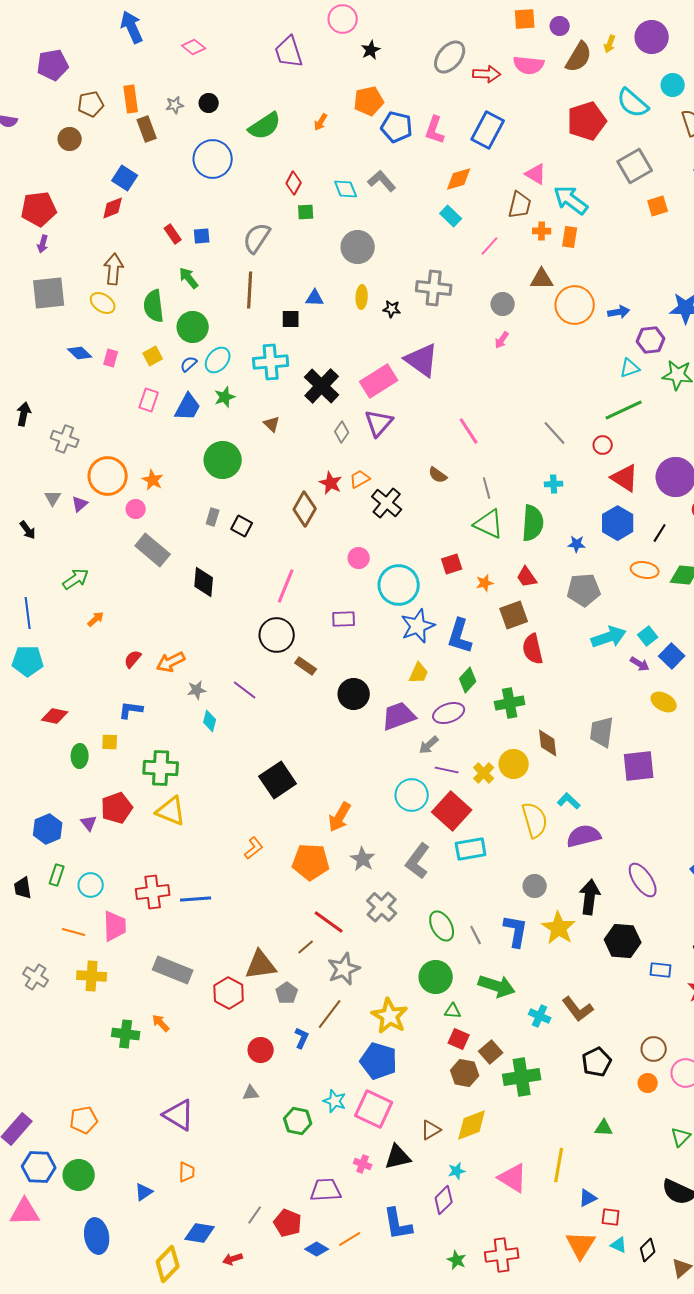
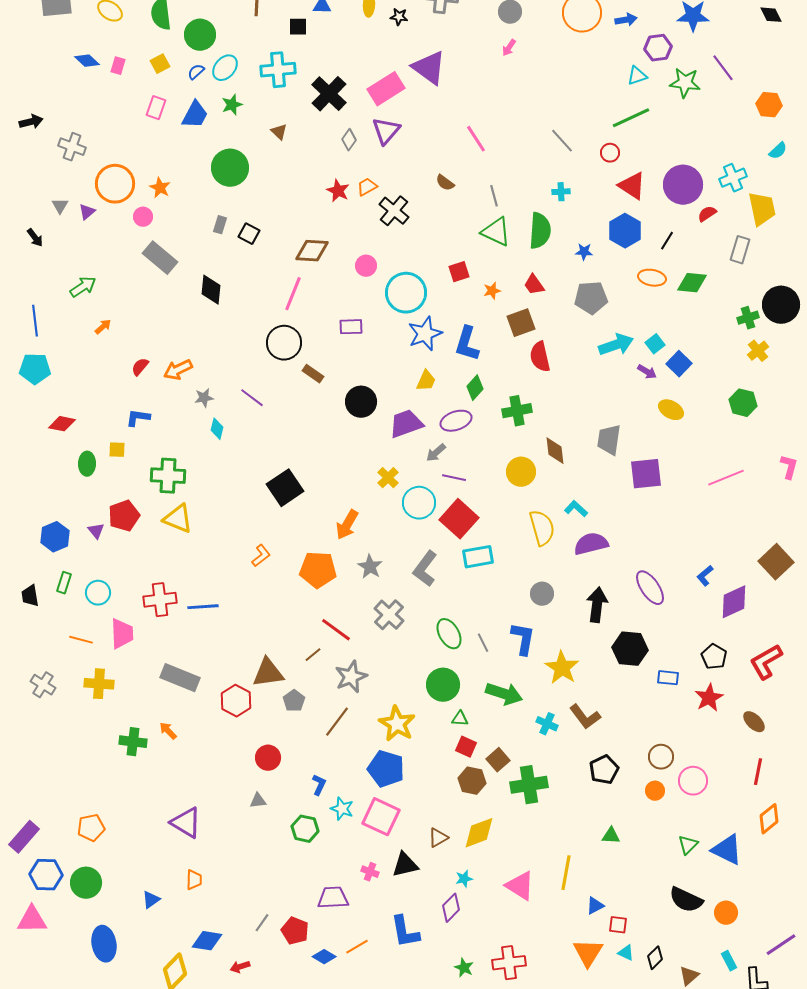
black arrow: (24, 414) -> (31, 122), turned 65
brown diamond: (305, 509) -> (312, 251), moved, turned 64
yellow cross: (484, 773) -> (388, 478), moved
yellow star: (559, 928) -> (562, 668), moved
blue L-shape: (302, 1038) -> (319, 785), moved

